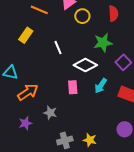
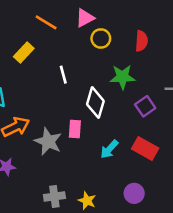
white diamond: (85, 65) -> (95, 103), turned 70
cyan arrow: (101, 86) -> (109, 149), moved
gray star: (50, 113) -> (48, 142), moved, size x1.5

